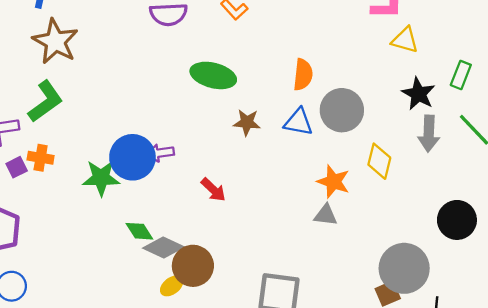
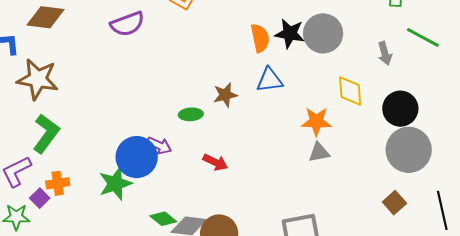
green ellipse: (213, 75) -> (191, 114), moved, size x0.6
black star: (418, 94) -> (290, 33), moved
gray circle: (342, 110) -> (323, 33), moved
gray arrow: (429, 134) -> (385, 53), size x0.7
purple arrow: (160, 153) -> (159, 146), turned -130
black circle: (457, 220) -> (400, 109), moved
gray circle: (404, 268) -> (409, 150), moved

